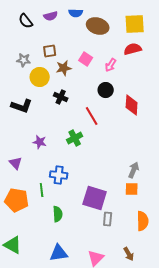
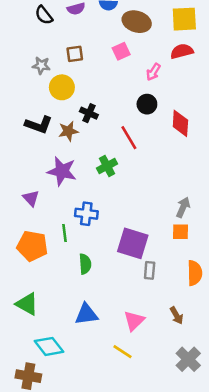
pink square: (86, 59) -> (121, 51), moved, turned 32
brown star: (64, 68) -> (68, 131), moved
purple star: (40, 142) -> (62, 171), size x1.6

